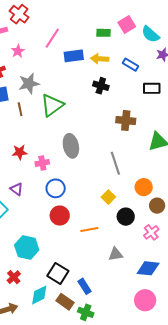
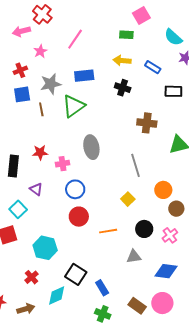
pink square: (127, 25) -> (141, 16), moved
blue rectangle: (74, 56) -> (84, 76), moved
black circle: (126, 217) -> (144, 229), moved
brown rectangle: (65, 302) -> (137, 306), moved

